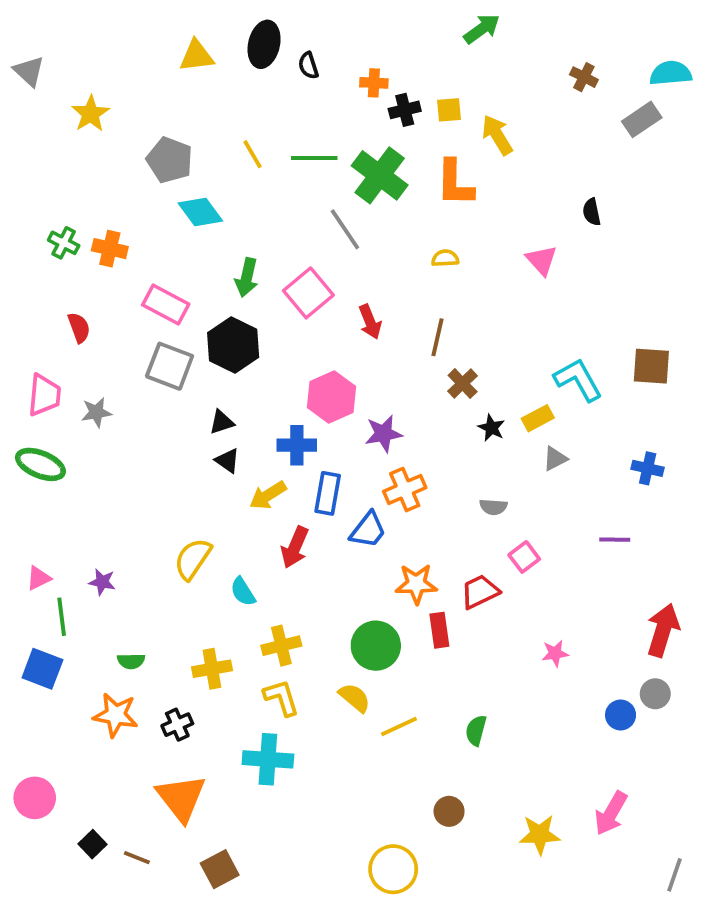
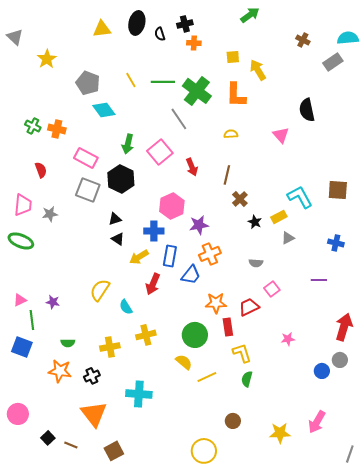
black cross: (405, 110) -> (185, 24), moved
black semicircle: (592, 212) -> (307, 110), size x1.6
yellow L-shape: (281, 698) -> (242, 353), moved

